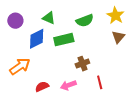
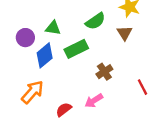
purple circle: (15, 21) -> (25, 38), moved
brown triangle: (118, 37) -> (125, 33), moved
red line: (100, 82) -> (143, 87), moved

